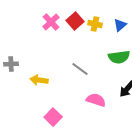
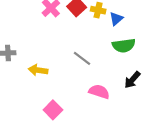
blue triangle: (120, 25) -> (116, 19), moved

